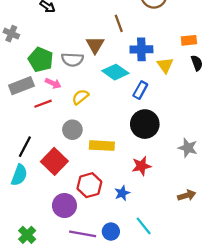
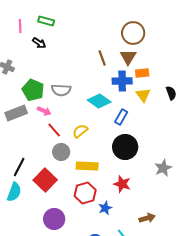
orange rectangle: (189, 40) -> (142, 73), moved
brown triangle: (95, 45) -> (128, 57), moved
yellow semicircle: (80, 97) -> (80, 131), moved
red line: (43, 104) -> (54, 130), moved, turned 70
gray star: (188, 148) -> (163, 168), turned 30
red star: (141, 166) -> (122, 184), turned 30
red hexagon: (89, 185) -> (85, 193), moved
brown arrow: (187, 195) -> (147, 218), moved

